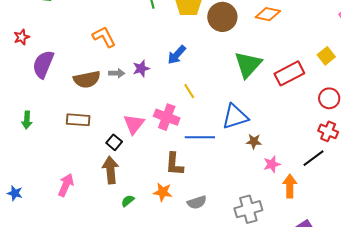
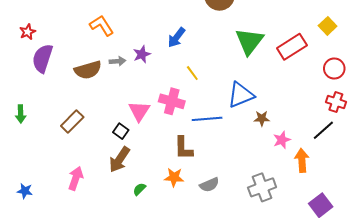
red star: (22, 37) -> (28, 32), moved
green arrow: (27, 120) -> (21, 114), moved
brown rectangle: (78, 120) -> (72, 122), moved, turned -45
brown arrow: (110, 170) -> (119, 160), turned -136

